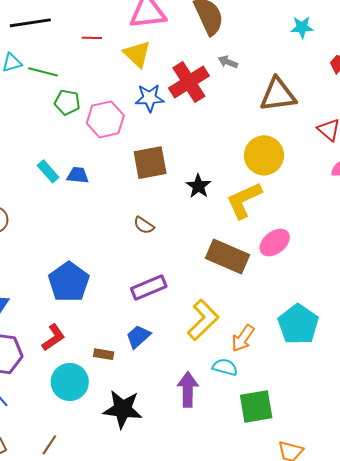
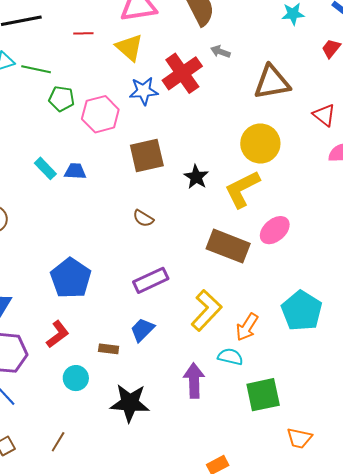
cyan circle: (70, 382) -> (76, 378), size x0.7

